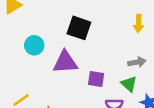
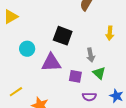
gray arrow: (137, 62) -> (91, 55), moved, turned 88
green triangle: (129, 84) -> (99, 73), moved

